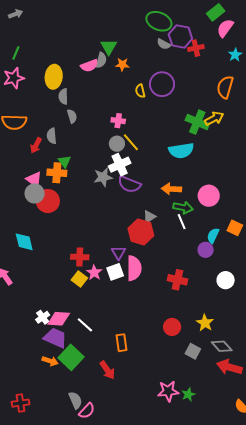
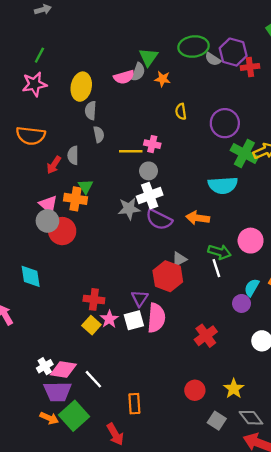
green ellipse: (159, 21) -> (194, 47), moved, turned -35
purple circle: (162, 84) -> (225, 123), moved
yellow line: (131, 142) -> (131, 151), moved, turned -54
orange arrow: (171, 189) -> (198, 218), moved
red cross: (177, 280) -> (206, 336), turned 36
purple trapezoid: (55, 338) -> (58, 391), turned 150

